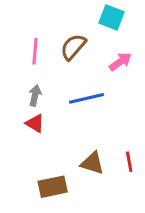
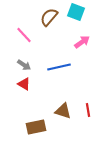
brown semicircle: (73, 47) -> (49, 17), moved
pink line: (35, 51) -> (24, 35), turned -48
gray arrow: (35, 95) -> (24, 65), turned 112

